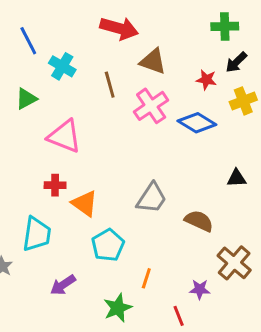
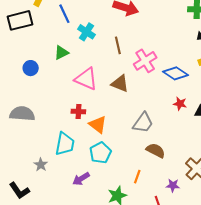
brown triangle: (153, 61) -> (120, 84), moved
red star: (206, 80) -> (180, 104), moved
brown semicircle: (199, 221) -> (156, 150), moved
cyan pentagon: (108, 245) -> (100, 153), moved

